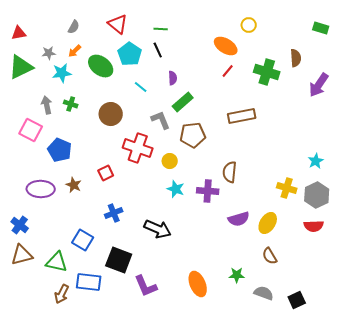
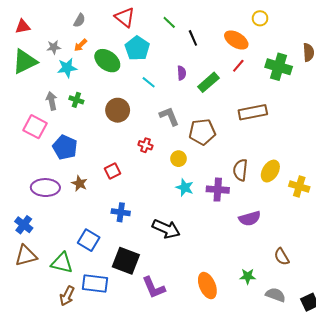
green line: (161, 29) -> (169, 22), turned 40
black line: (158, 50) -> (193, 38), moved
green rectangle: (183, 102) -> (208, 82), moved
red cross: (138, 148) -> (145, 145), size x0.5
blue cross: (114, 213) -> (121, 212), turned 30
yellow ellipse: (268, 223) -> (270, 171), moved

